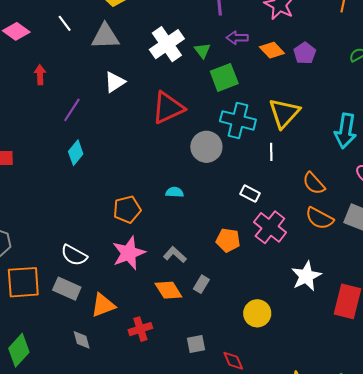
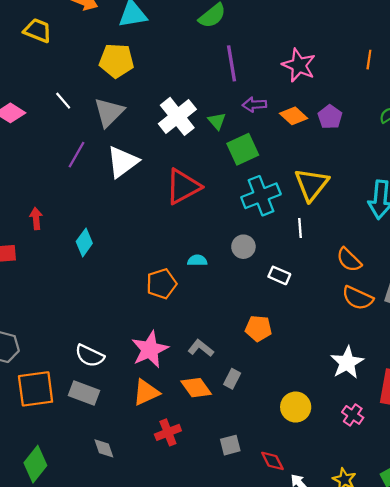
gray triangle: (105, 36) -> (109, 112), turned -40
red arrow: (40, 75) -> (36, 218), moved
white triangle: (115, 82) -> (123, 162), size x1.4
purple line: (72, 110) -> (76, 155), moved
cyan cross: (238, 120) -> (261, 196), turned -32
gray circle: (206, 147) -> (243, 247), moved, size x0.7
cyan semicircle: (175, 192) -> (197, 260), moved
orange pentagon: (127, 209) -> (162, 284), moved
pink cross: (270, 227) -> (353, 415), moved, size x0.6
orange triangle: (103, 305) -> (146, 392), moved

